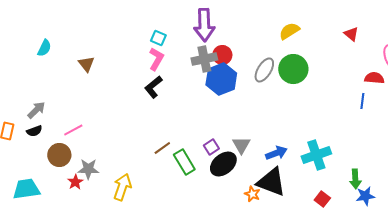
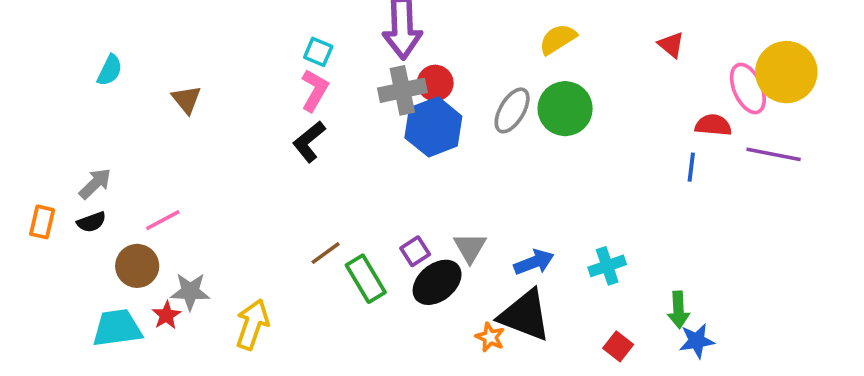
cyan cross: (316, 155) -> (607, 266), size x0.7
cyan trapezoid: (26, 189) -> (117, 328), moved

